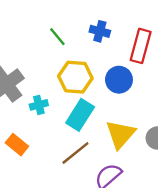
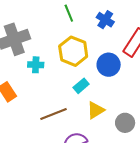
cyan rectangle: (80, 115) -> (81, 86), moved, size x0.6
yellow triangle: (120, 134) -> (96, 110), size x0.7

